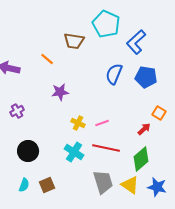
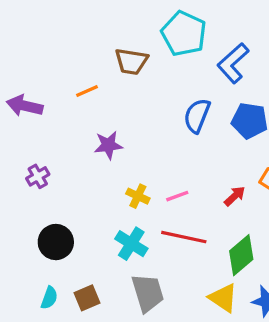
orange line: (47, 59) -> (87, 91), turned -64
red arrow: (144, 129) -> (235, 196), moved
gray trapezoid: (103, 182) -> (148, 293), moved

